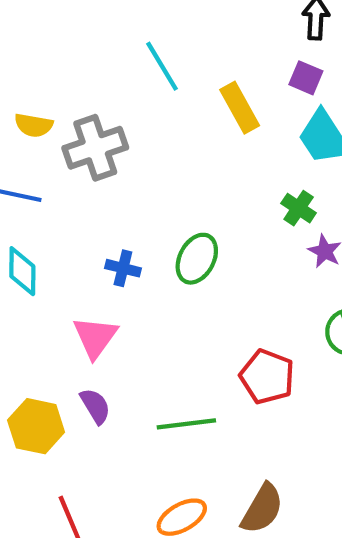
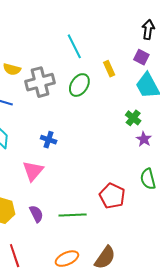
yellow rectangle: (240, 108) -> (109, 69), size x0.7
green ellipse: (197, 259) -> (79, 85), moved
purple semicircle: (95, 406) -> (36, 214), moved

